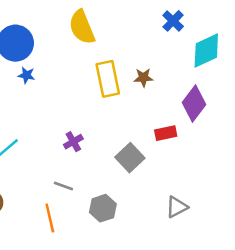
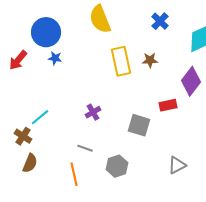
blue cross: (173, 21) -> (160, 21), moved
gray square: (130, 158) -> (139, 125), turned -30

